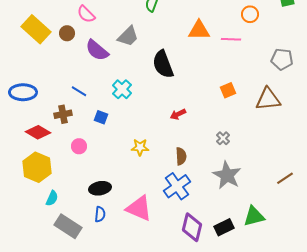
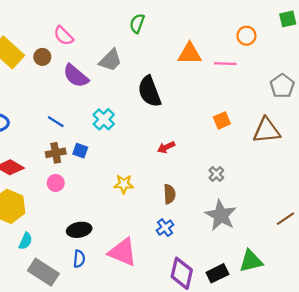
gray pentagon: (282, 59) -> (282, 86), turned 30
brown cross: (63, 114) -> (56, 153), moved
blue cross: (177, 186) -> (165, 228), size x0.6

